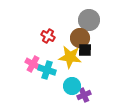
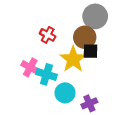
yellow star: (70, 57) -> (73, 59), turned 30
cyan circle: (72, 86) -> (65, 93), moved

